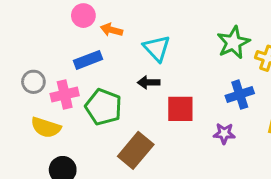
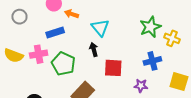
gray circle: (33, 82) -> (19, 17), moved
black arrow: (149, 82) -> (94, 49), turned 72
yellow semicircle: (46, 127) -> (14, 56), moved

